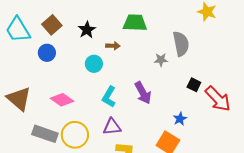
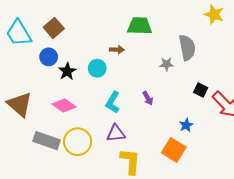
black star: (87, 30) -> (67, 71), moved
purple arrow: (143, 93) -> (148, 98), size x0.6

